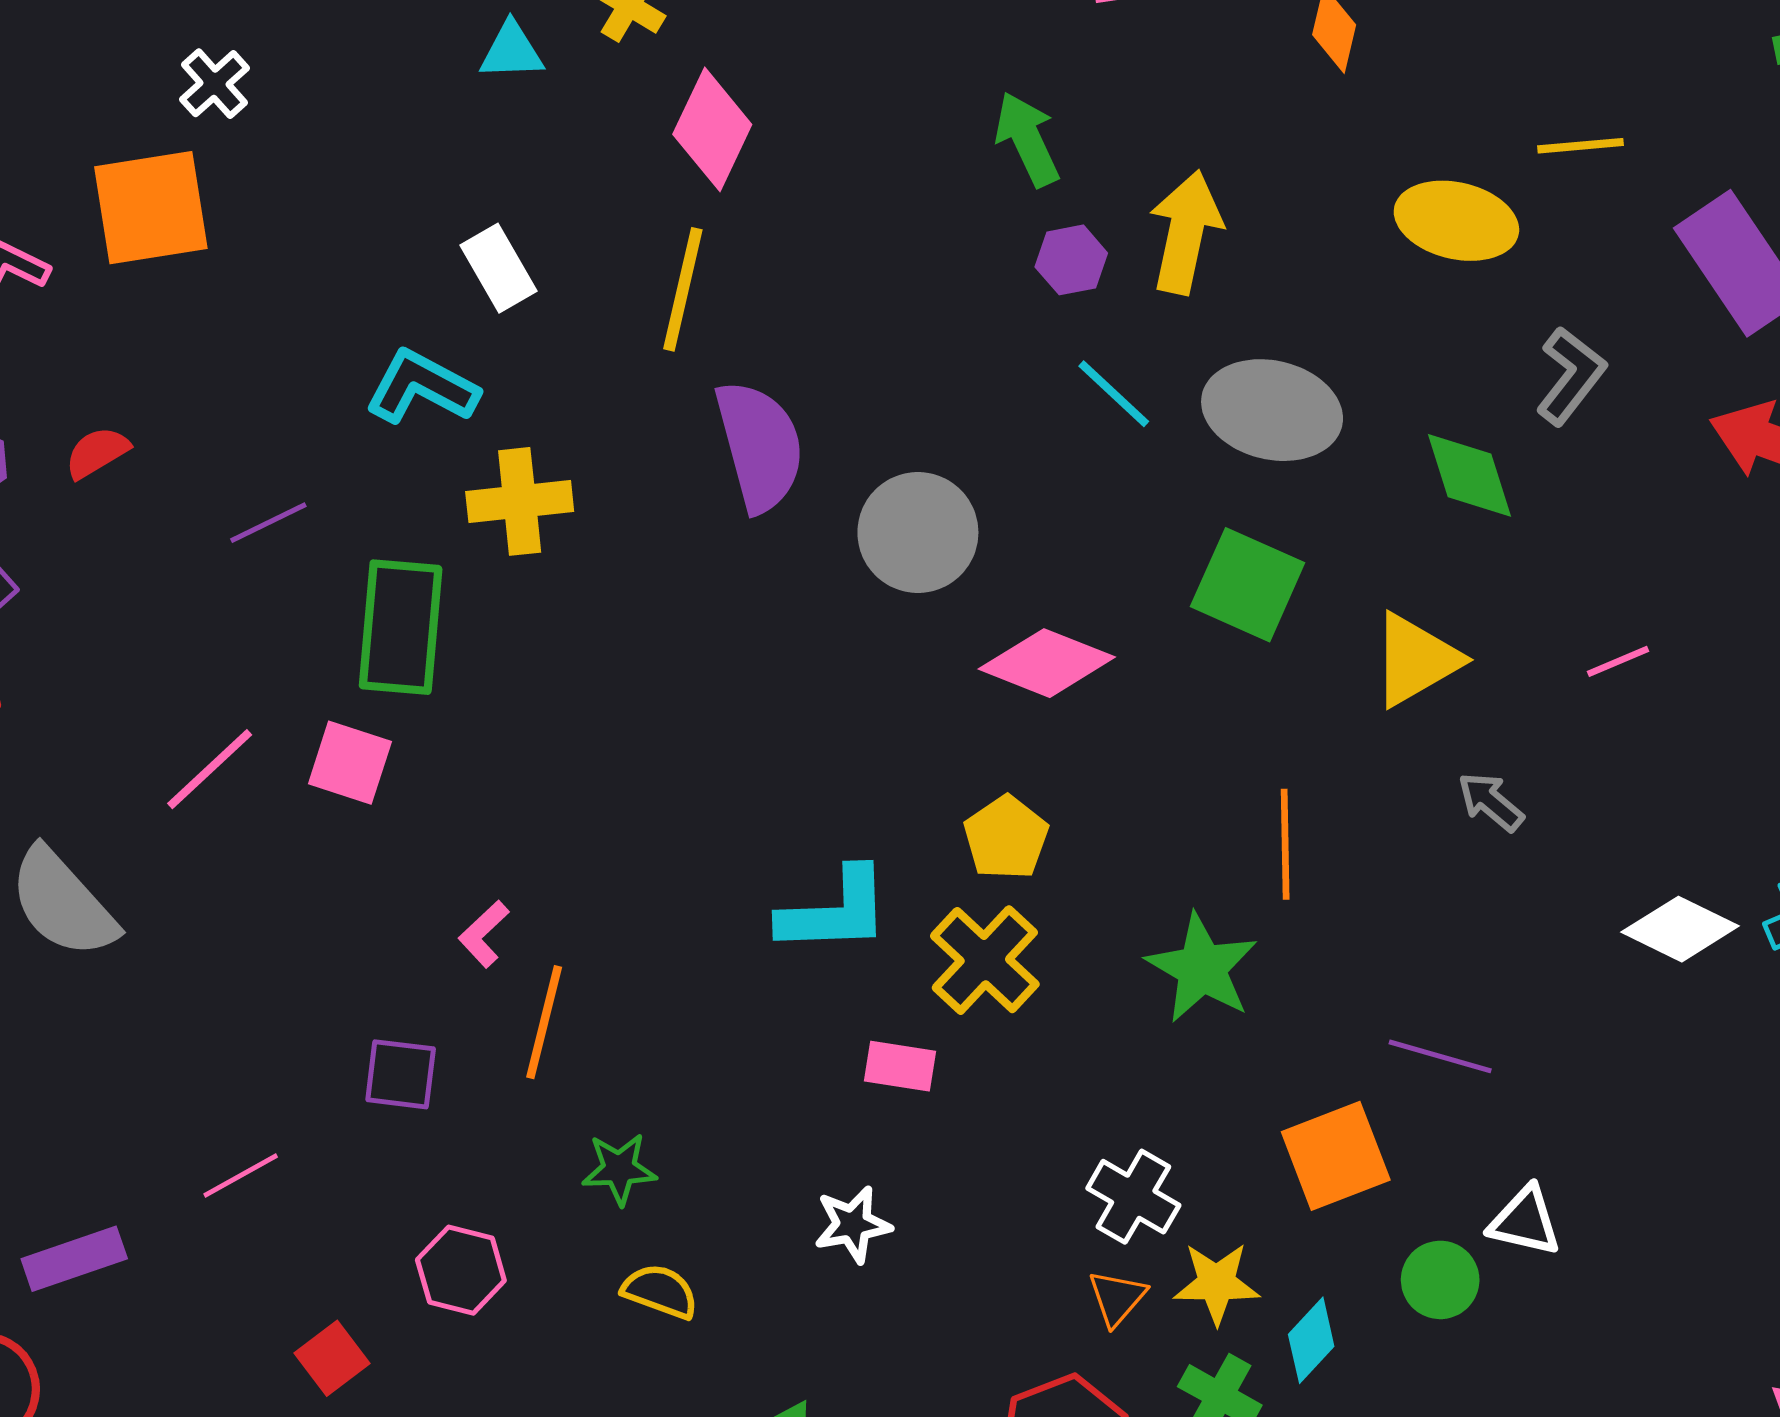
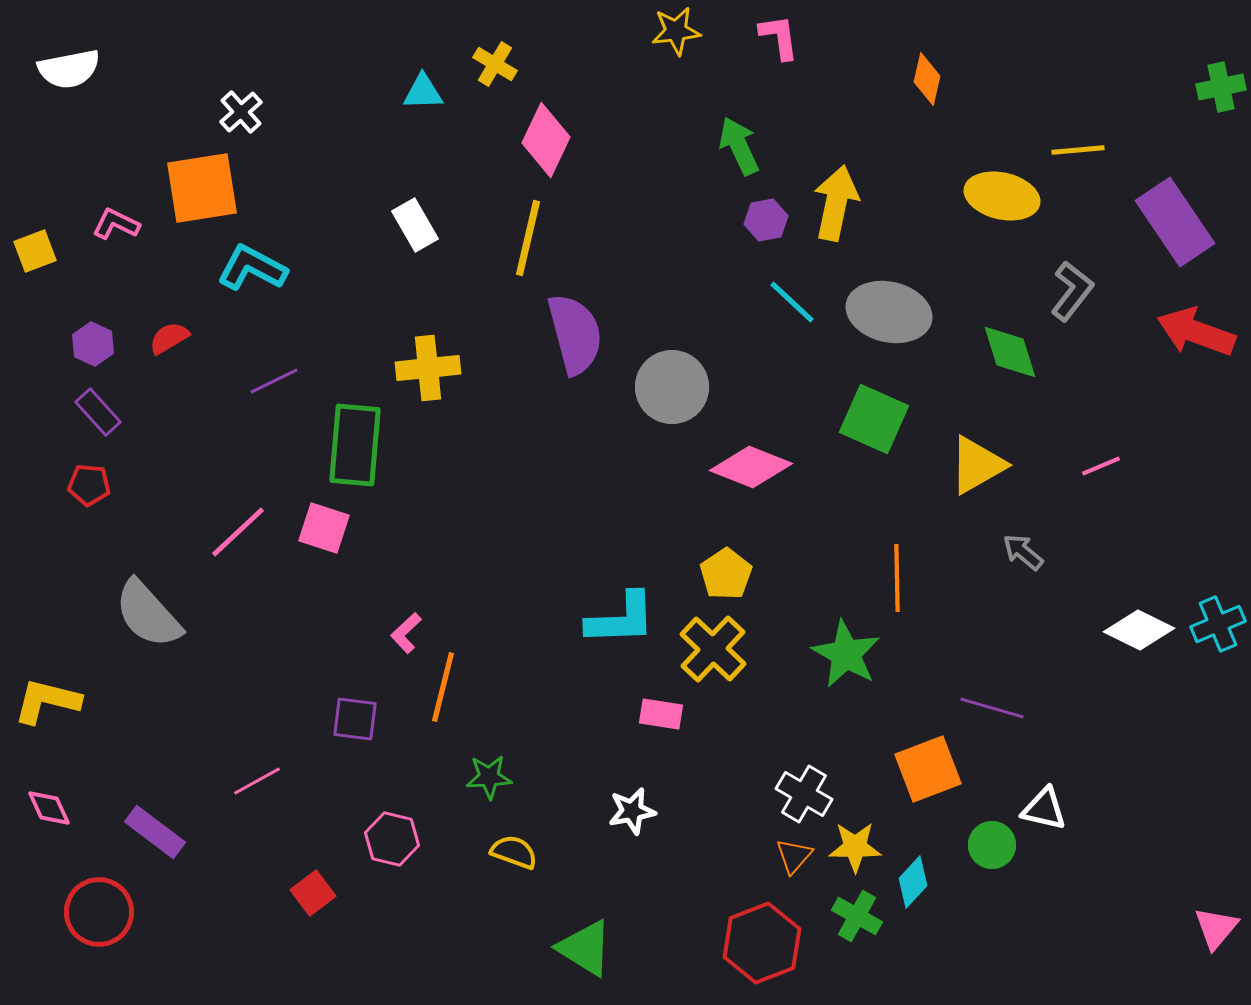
cyan L-shape: (422, 387) -> (252, 268), moved
purple rectangle: (74, 1259) -> (155, 832), turned 56

